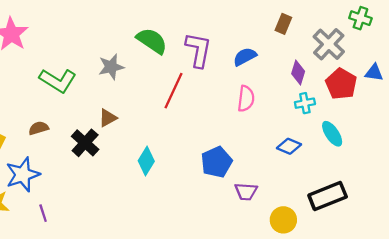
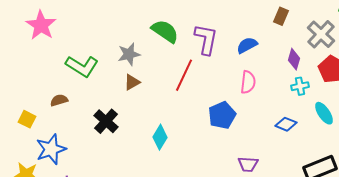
brown triangle: (108, 118) -> (132, 82), moved
brown semicircle: (39, 128) -> (59, 100), moved
blue pentagon: (217, 162) -> (222, 115), moved

